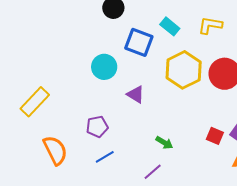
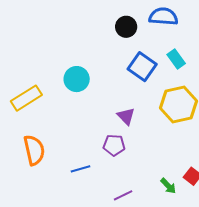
cyan circle: (104, 67) -> (77, 79), moved
purple pentagon: (97, 127) -> (114, 145), moved
green arrow: (164, 143) -> (168, 186), moved

